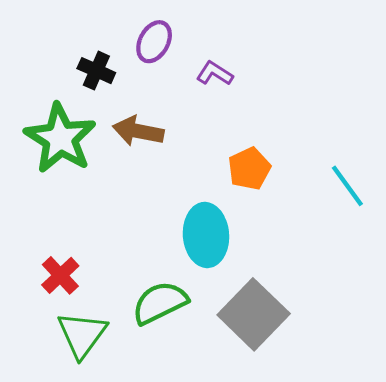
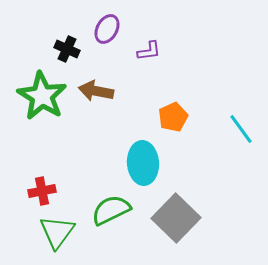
purple L-shape: (215, 73) -> (149, 51), turned 140
red cross: (60, 275) -> (42, 191), turned 32

